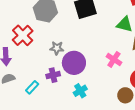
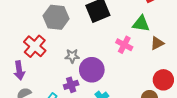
pink cross: (114, 59) -> (124, 45), moved

